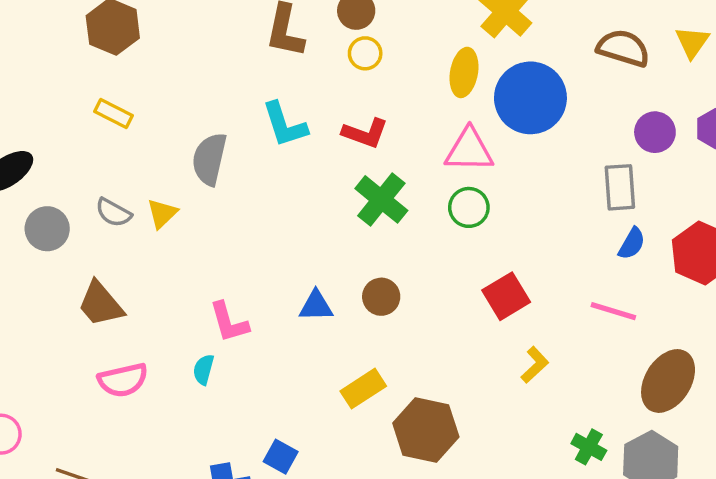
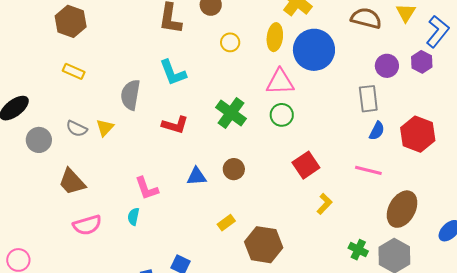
yellow circle: (365, 53) -> (230, 42), moved
red L-shape: (365, 133) -> (175, 125), moved
yellow rectangle: (363, 389) -> (226, 223), size x0.7

